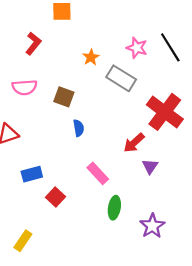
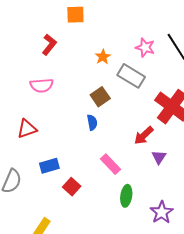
brown square: (64, 97) -> (100, 97), moved, turned 36

